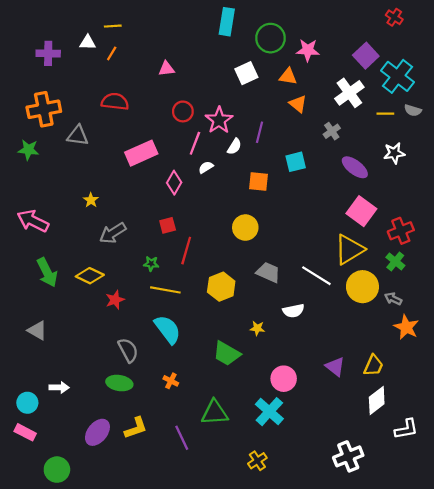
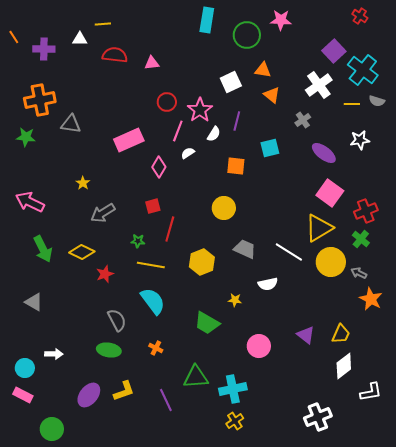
pink star: (308, 50) -> (281, 20), moved
orange line: (112, 53) -> (14, 37), moved, turned -64
white square: (246, 73) -> (231, 82), moved
red semicircle: (115, 102) -> (115, 55), moved
cyan cross: (269, 412) -> (233, 389), moved, turned 36

